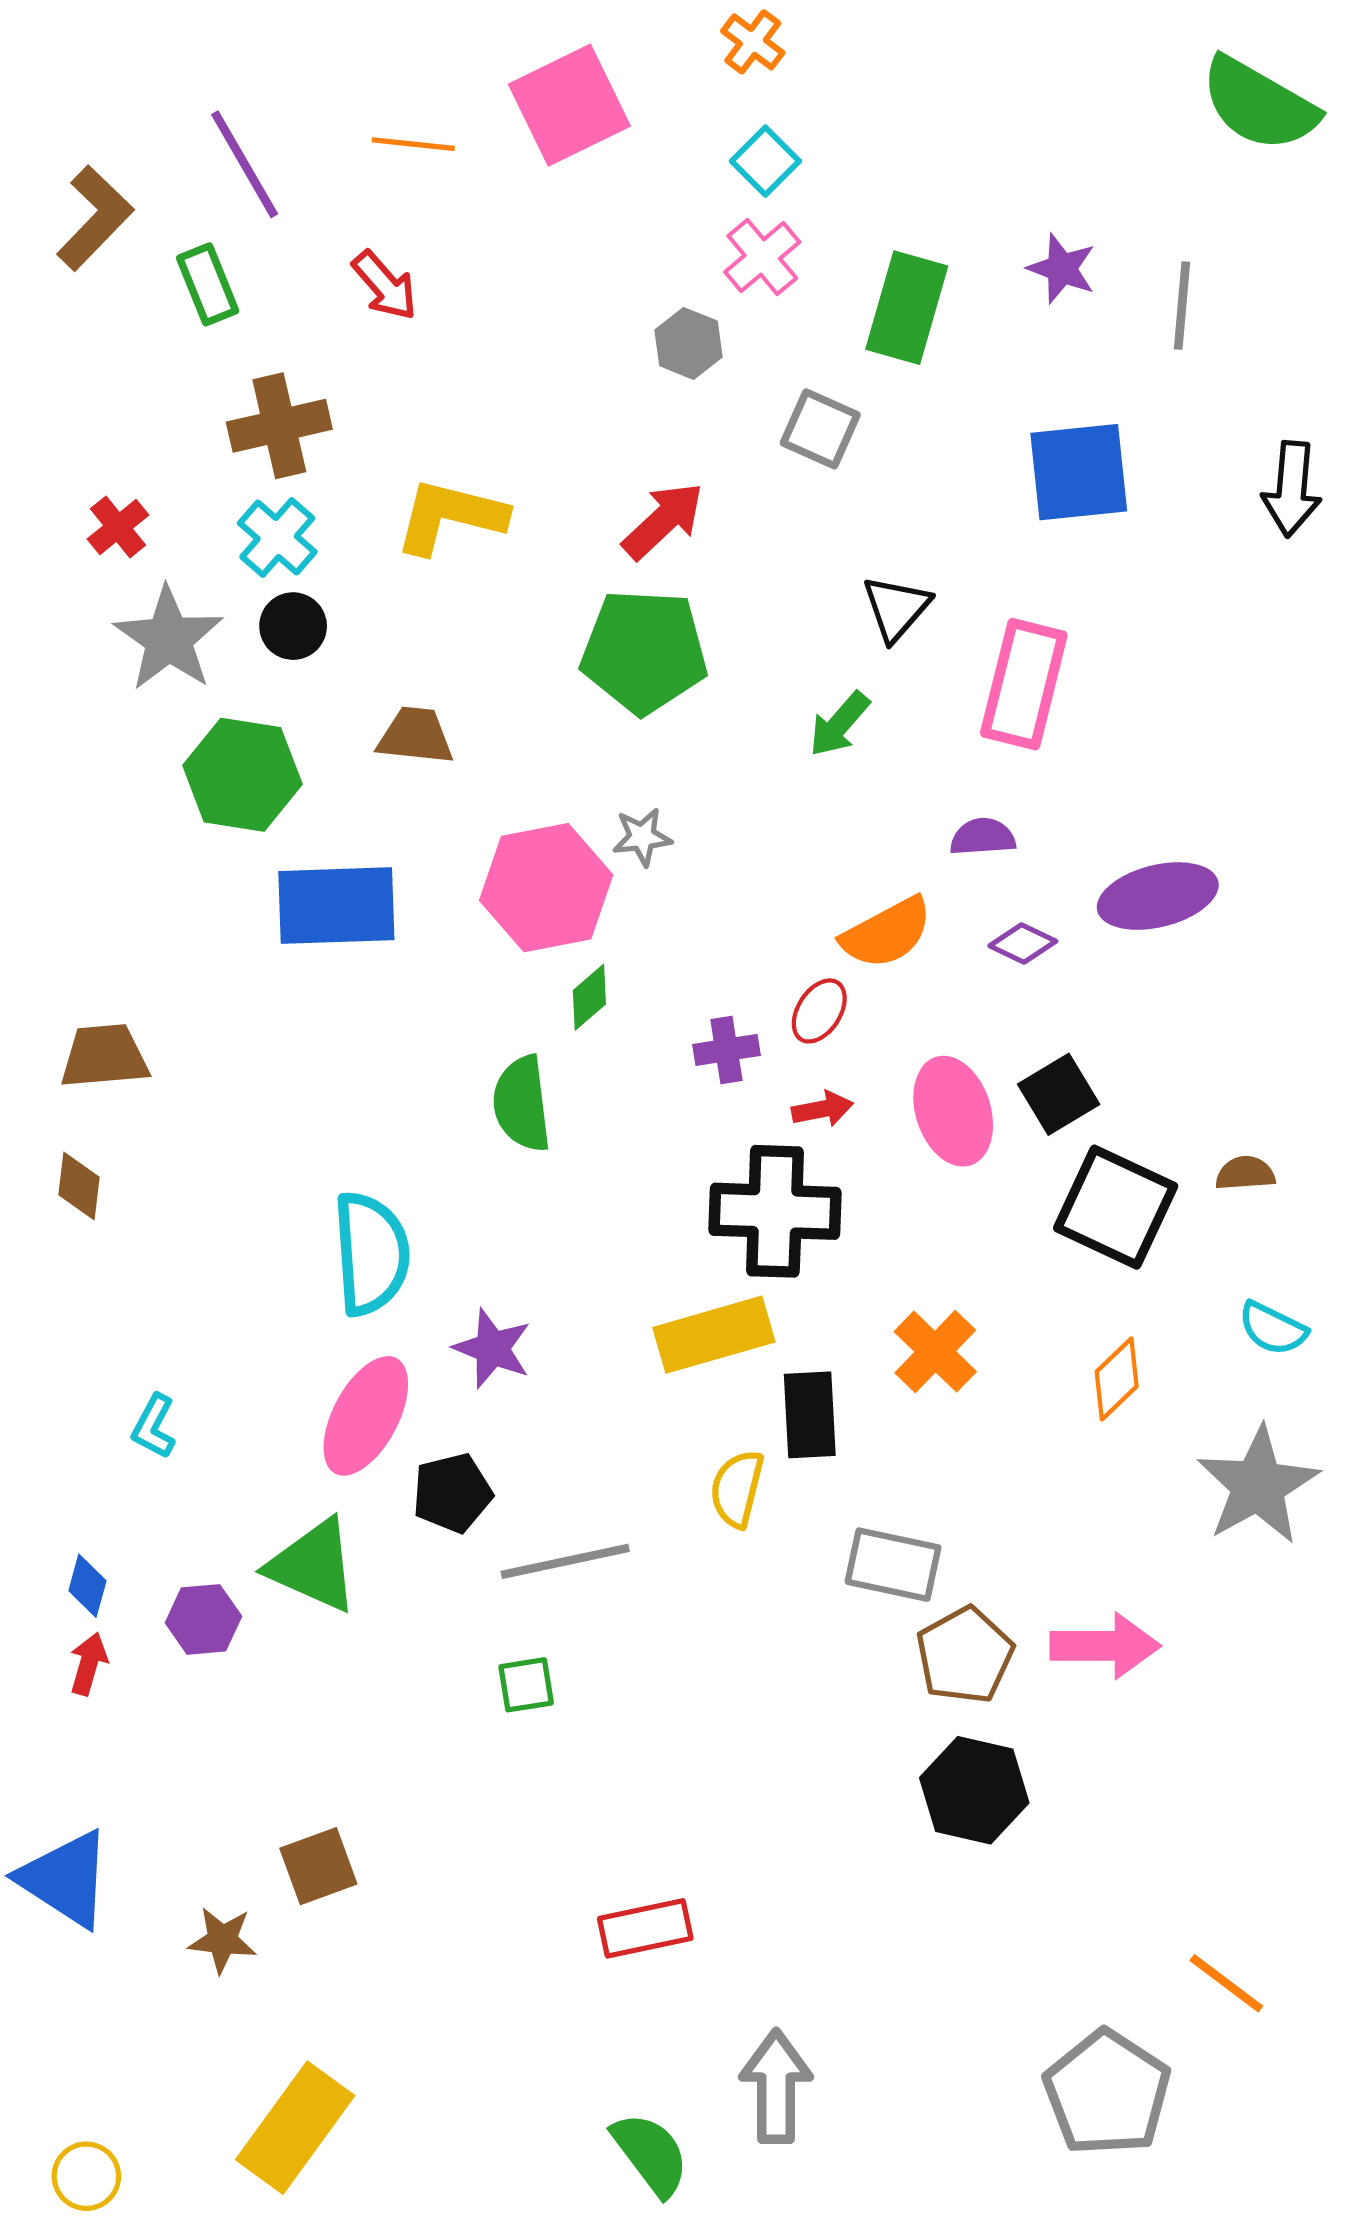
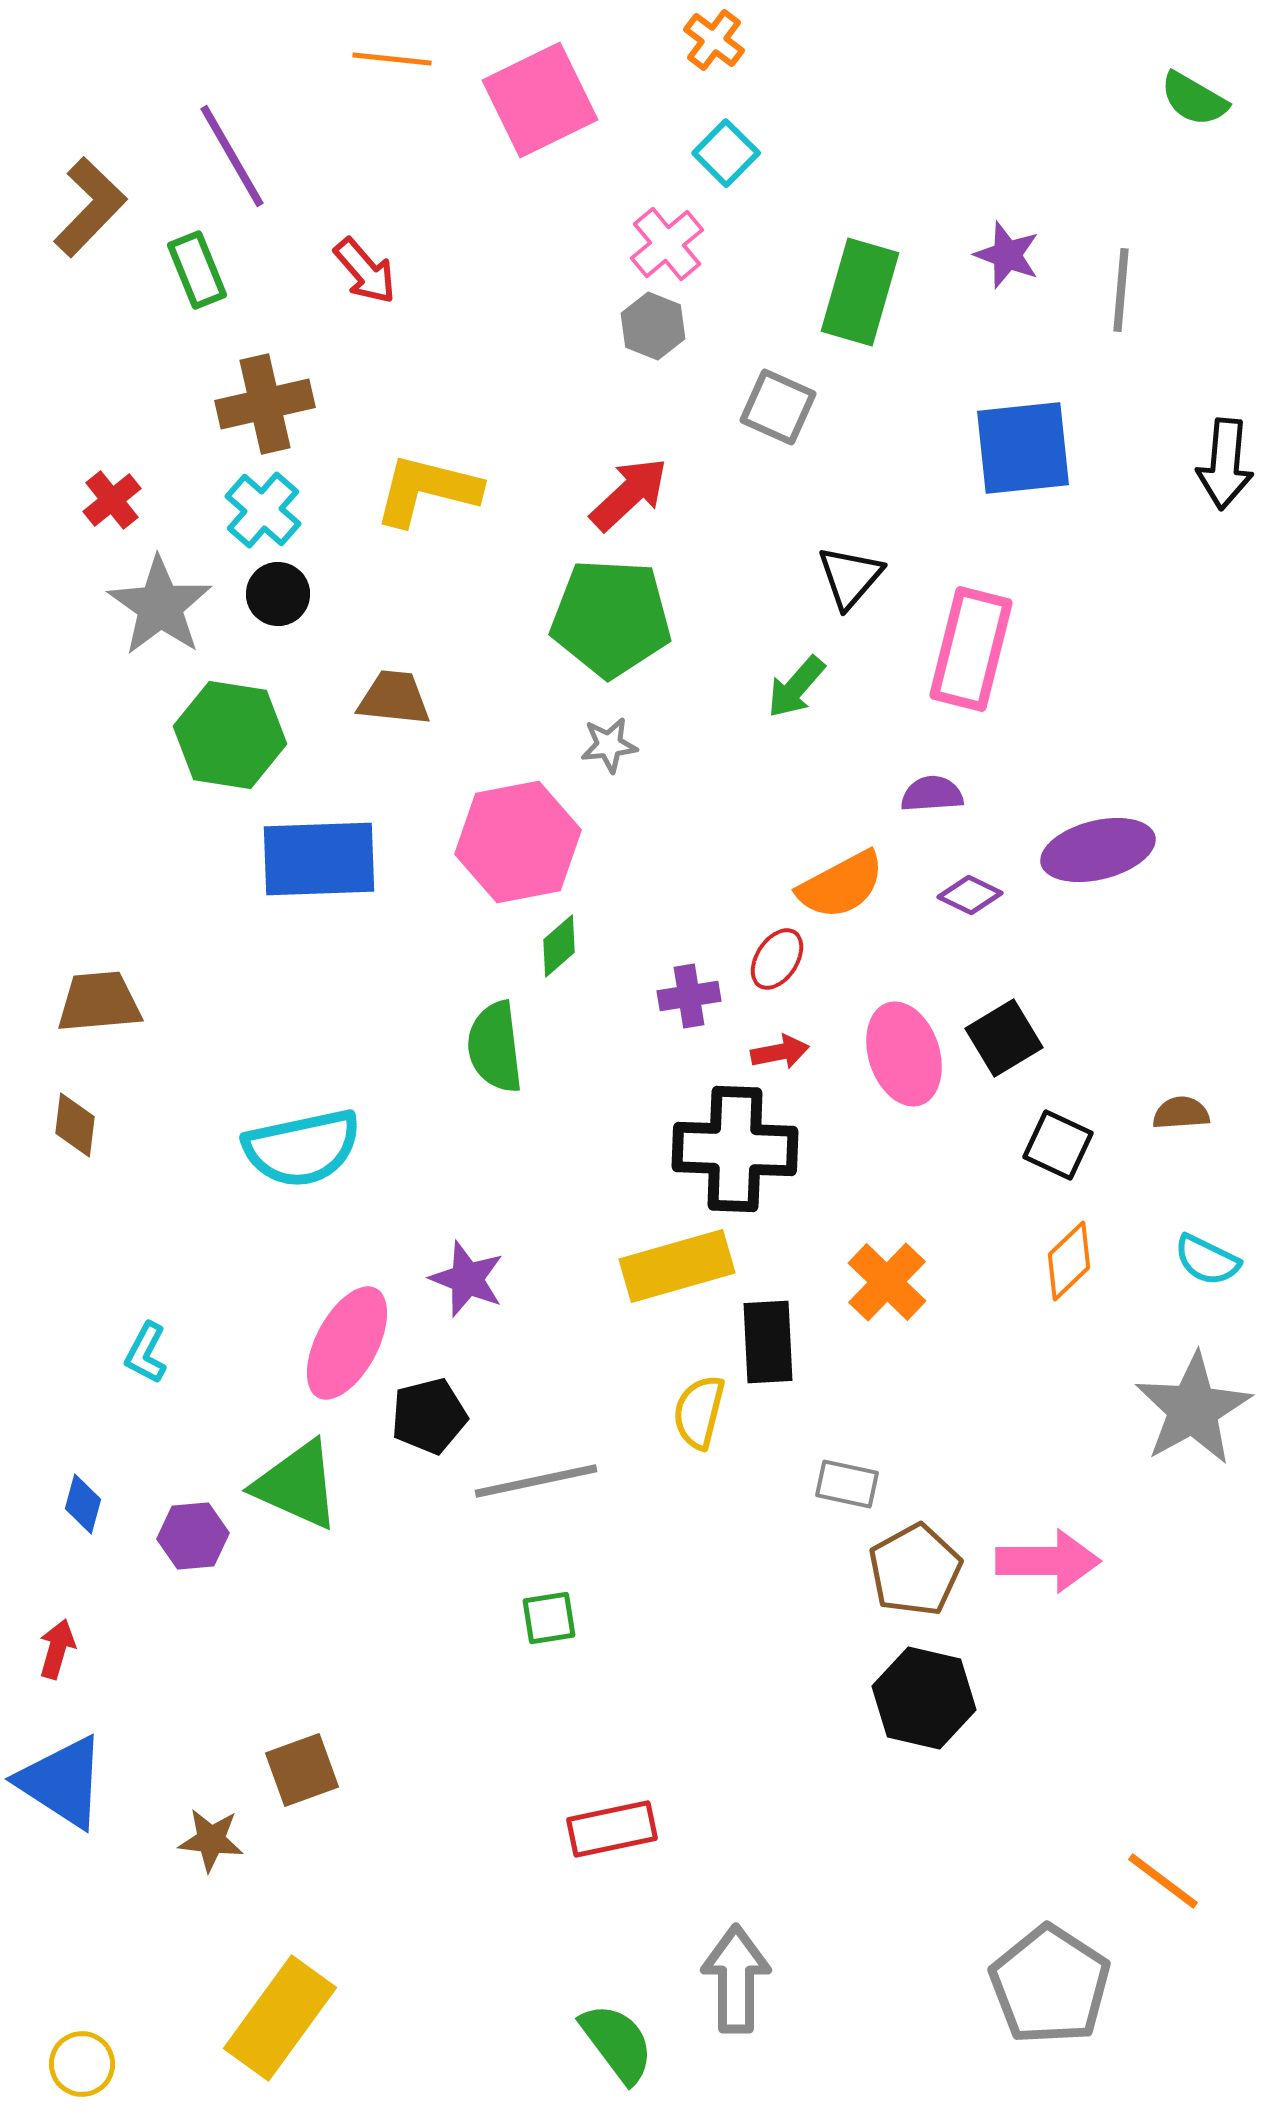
green semicircle: (1259, 104) -> (1194, 99), size x0.6
orange line: (413, 144) -> (392, 59), moved
pink cross: (762, 257) -> (667, 244), moved
gray star: (642, 837) -> (609, 745), moved
black square: (1116, 1207) -> (1058, 1145), size x0.6
cyan semicircle: (371, 1254) -> (302, 1148), moved, turned 82
orange diamond: (1117, 1379) -> (1069, 1261), moved
gray rectangle: (893, 1565) -> (847, 1484), size x0.7
red arrow: (88, 1664) -> (57, 1649), moved
green square: (526, 1685) -> (549, 1618), moved

